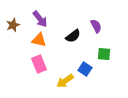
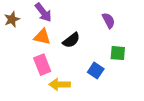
black semicircle: (73, 36) -> (71, 40), moved
yellow arrow: (65, 81) -> (60, 84), moved, turned 36

